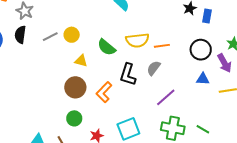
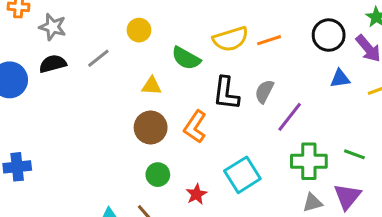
black semicircle: (20, 35) -> (53, 64), turned 78
yellow circle: (72, 35) -> (139, 30), moved
gray semicircle: (154, 68) -> (264, 91), moved

